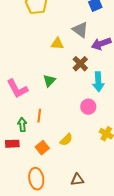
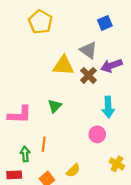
yellow triangle: (57, 44) -> (63, 66), size x1.5
brown cross: (80, 64) -> (88, 75), moved
pink L-shape: (17, 89) -> (20, 115), turned -60

